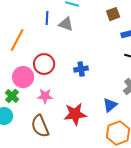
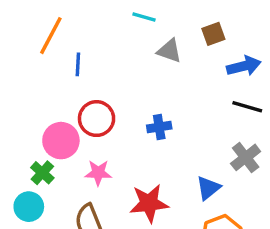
blue line: (47, 18) -> (78, 64), moved
gray triangle: (66, 24) -> (169, 51), moved
orange line: (17, 40) -> (51, 36), moved

